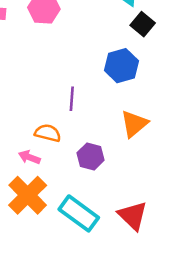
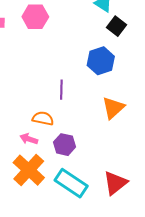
purple hexagon: (91, 157) -> (64, 145), moved
red triangle: (133, 216) -> (115, 183), turned 40

